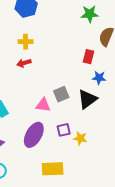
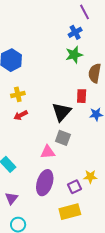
gray square: (61, 94) -> (63, 138), turned -35
black triangle: (87, 99) -> (62, 112), moved
purple square: (64, 130) -> (75, 187), moved

